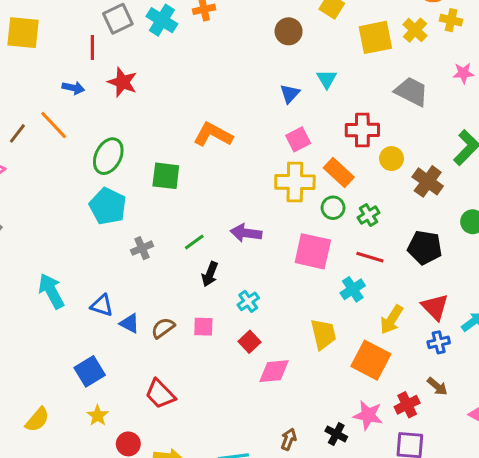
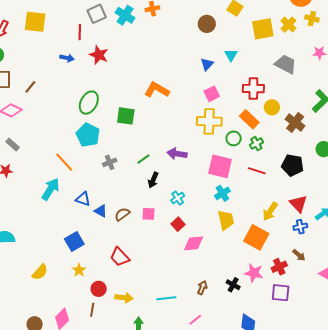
orange line: (54, 125) -> (64, 162), moved
orange rectangle: (339, 172) -> (249, 119), moved
cyan cross: (353, 289) -> (222, 193), moved
cyan arrow: (51, 291) -> (51, 189), turned 60

